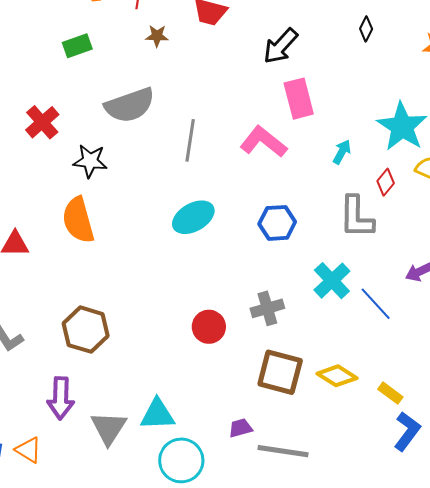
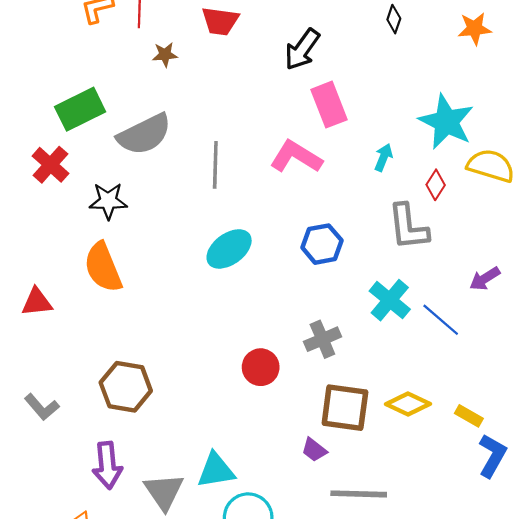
green rectangle: (77, 46) -> (80, 109), moved, size x1.5
purple trapezoid: (240, 428) -> (314, 450), moved, turned -120

